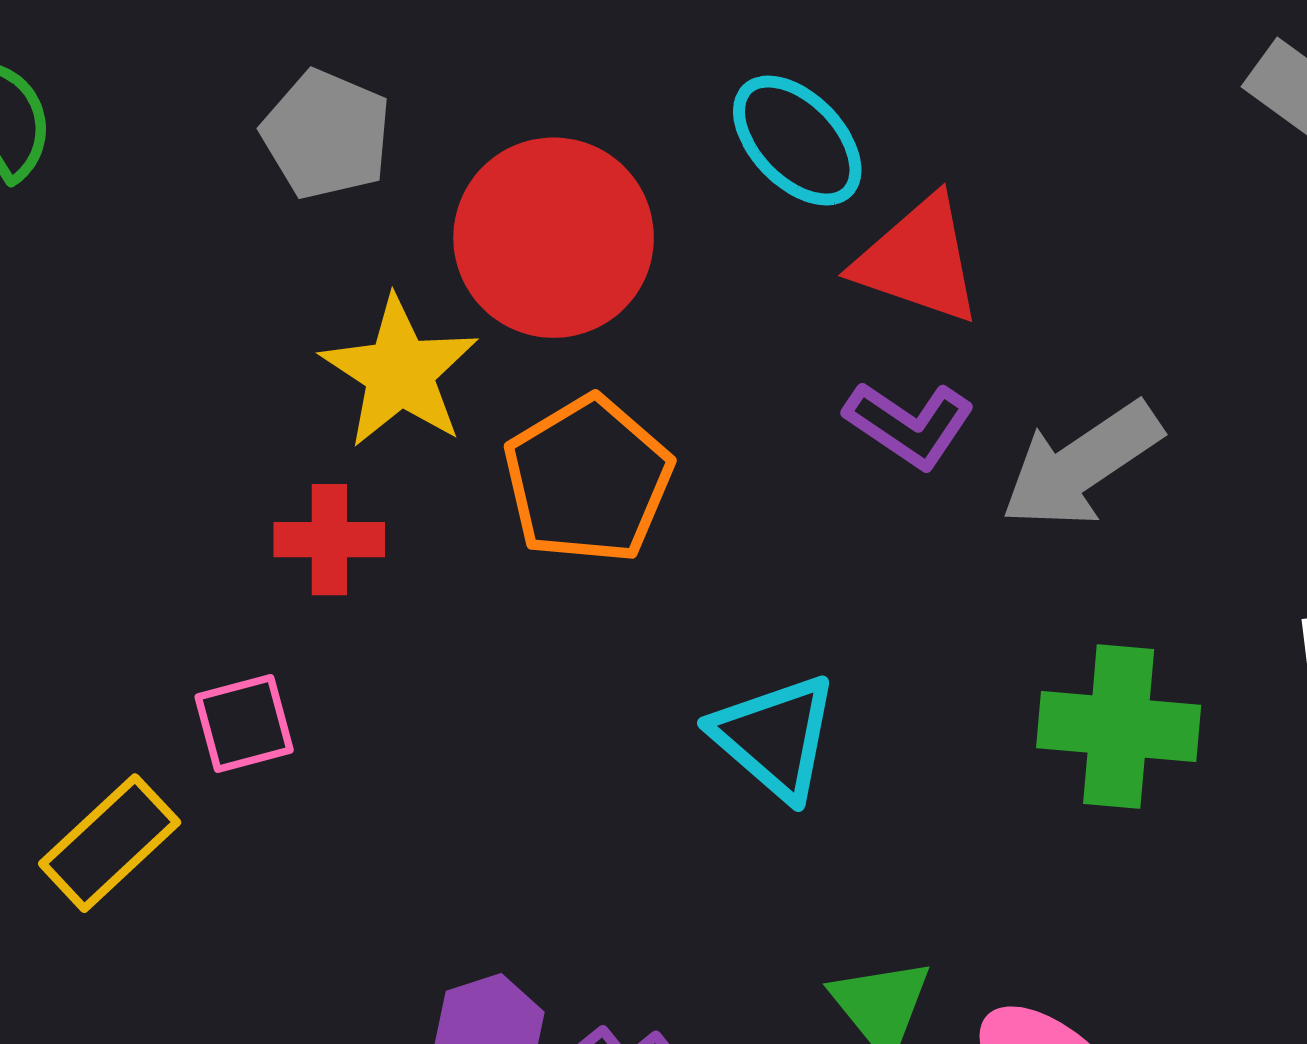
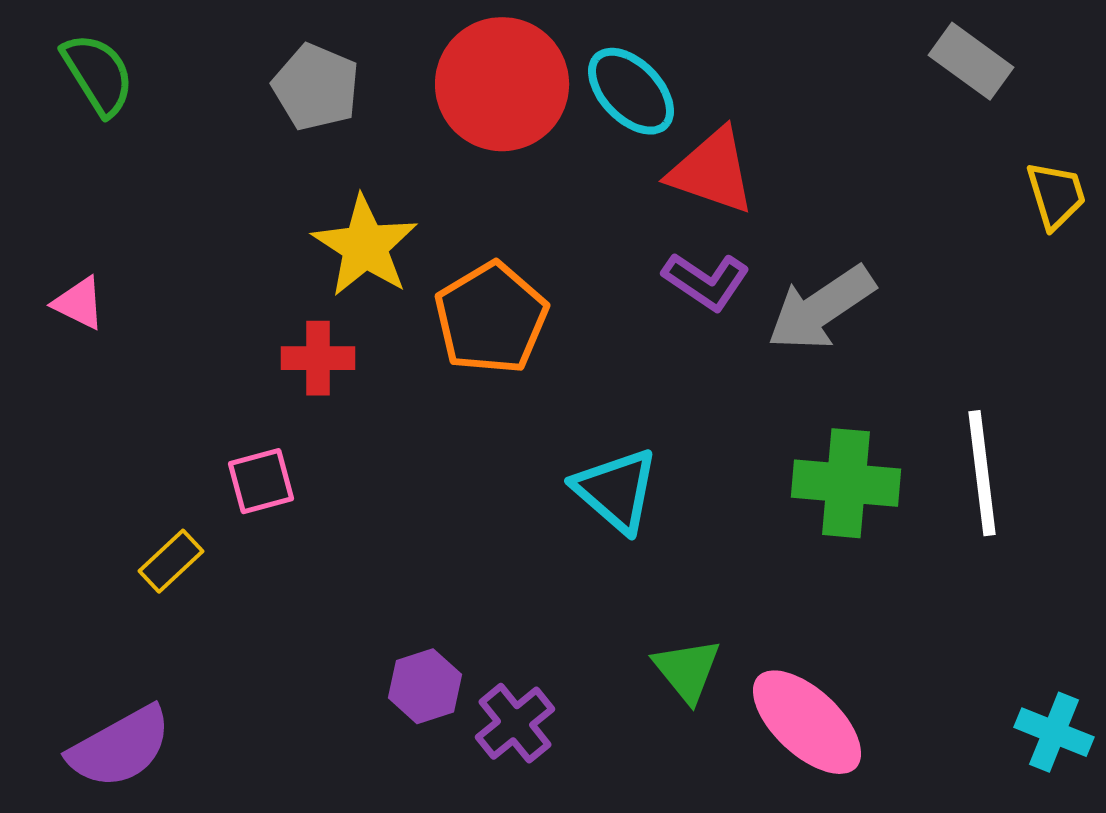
red circle: (554, 238) -> (502, 84), moved
yellow rectangle: (110, 843) -> (171, 561), size x0.7

